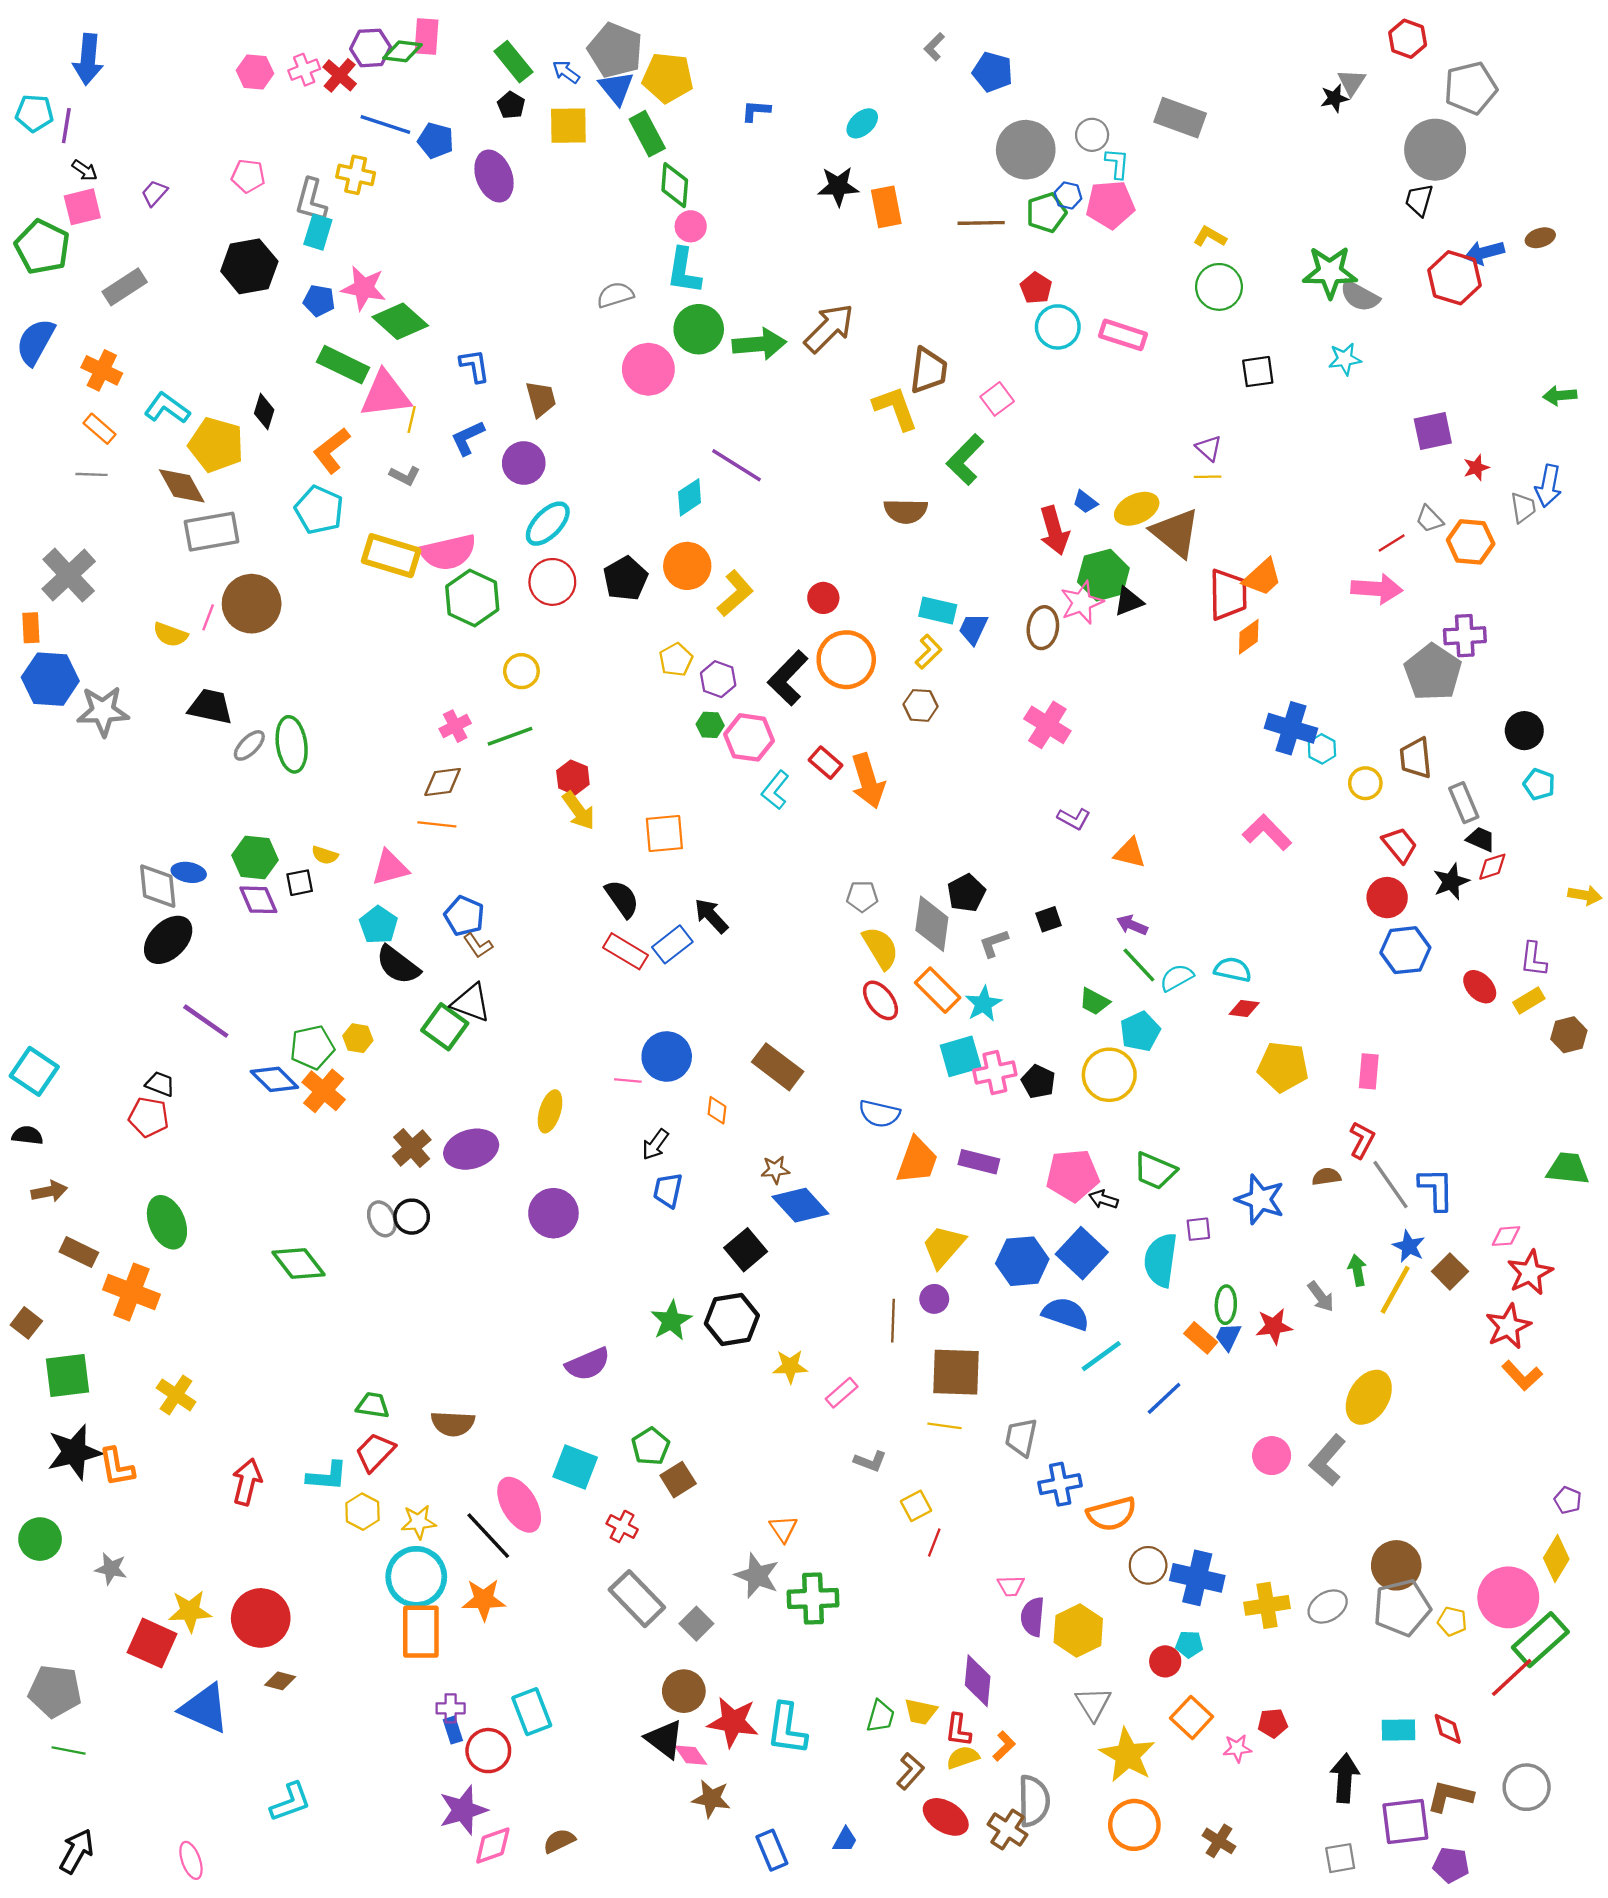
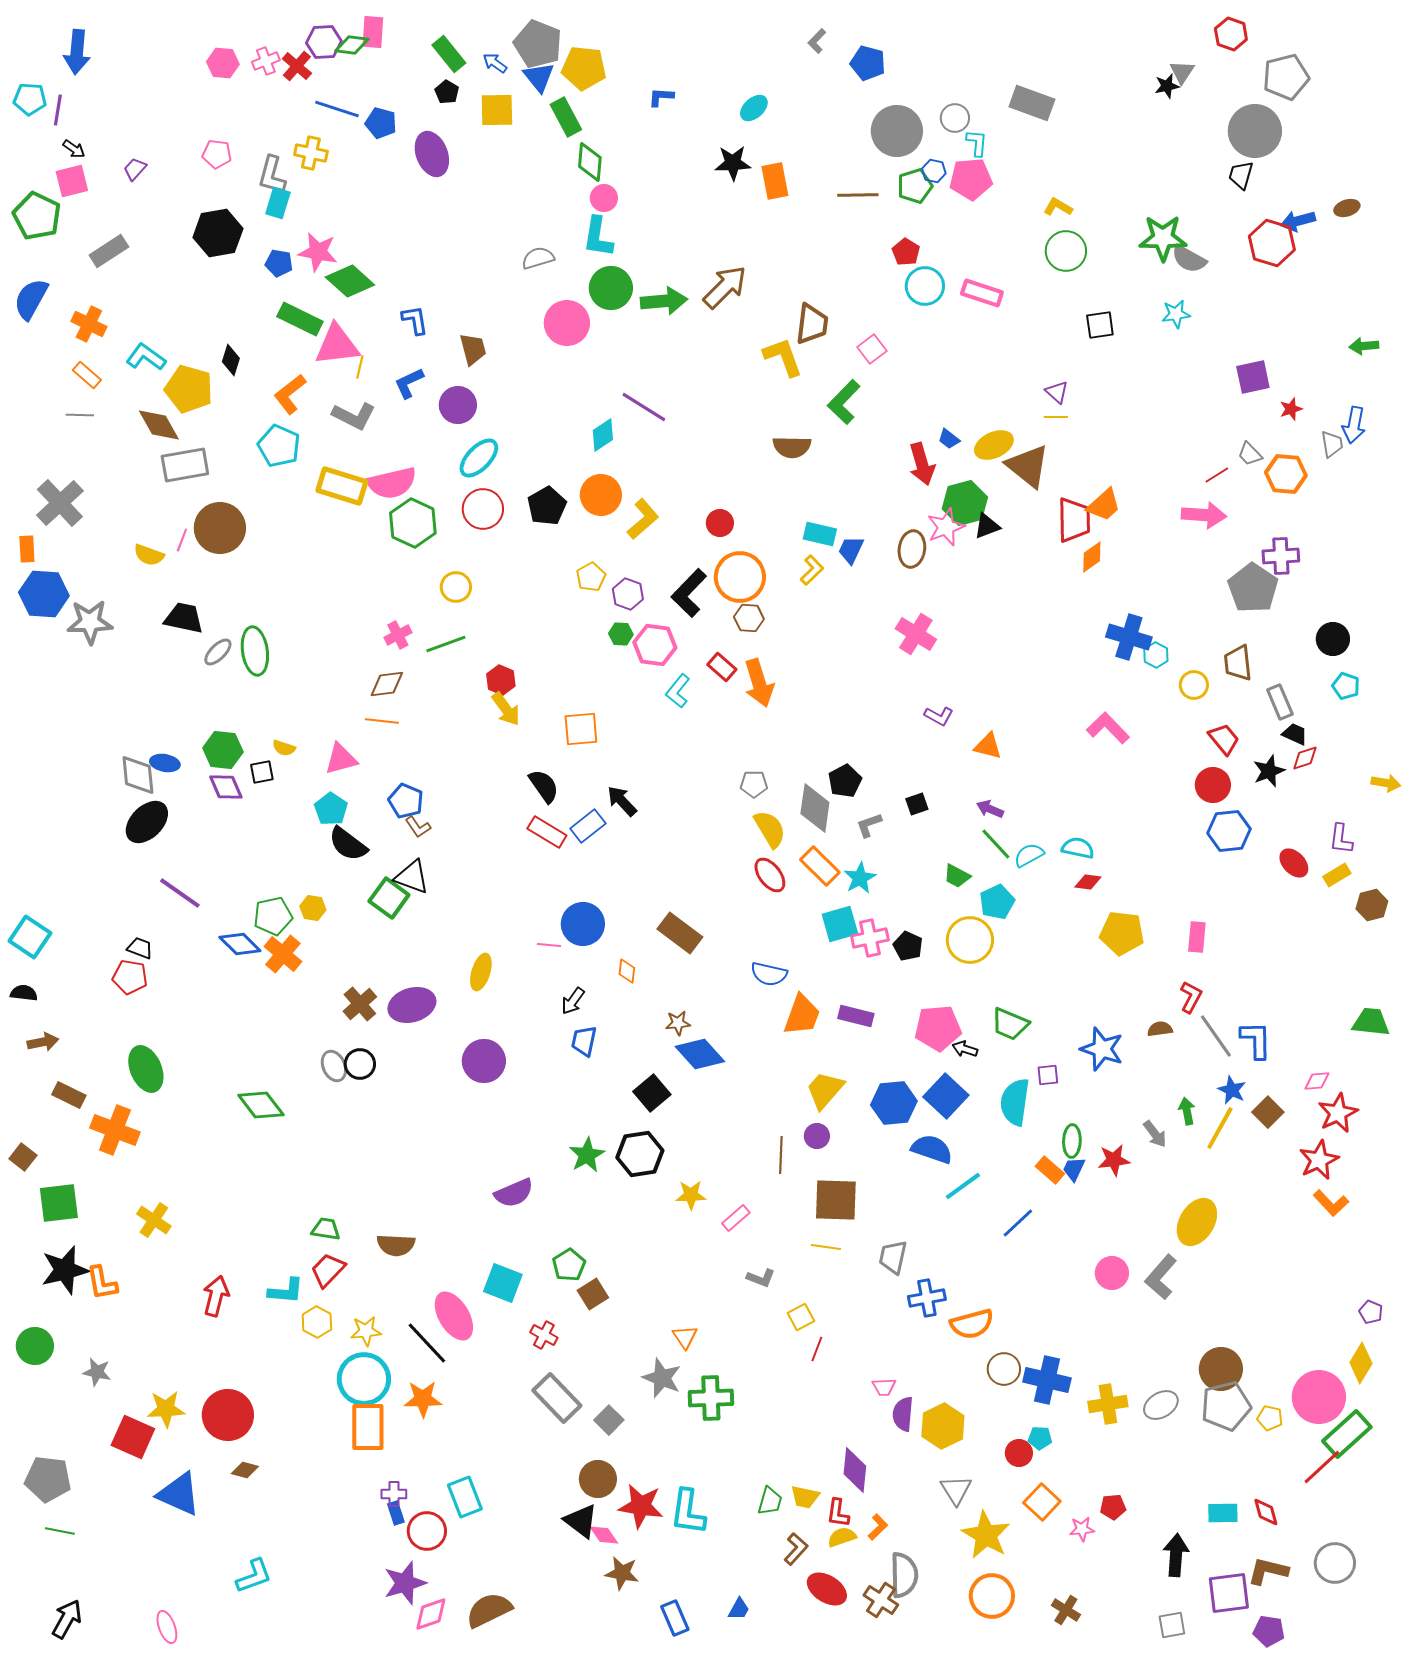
gray L-shape: (405, 476) -> (354, 416), size x1.6
brown hexagon: (921, 705) -> (749, 618), moved
brown semicircle: (559, 1841) -> (489, 1610), size x1.6

